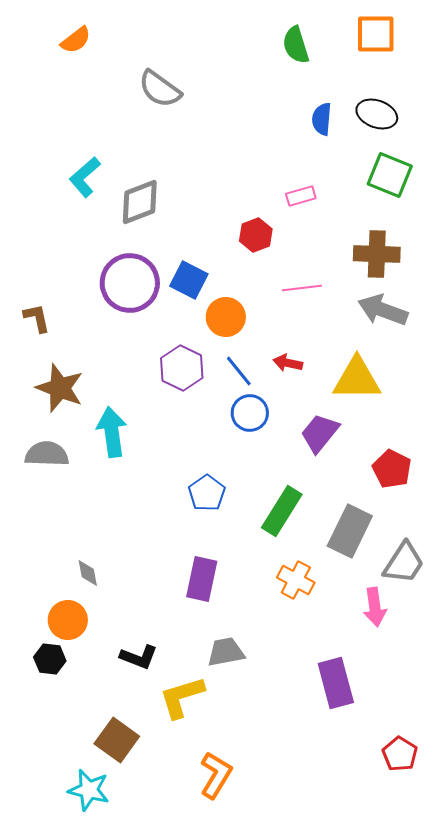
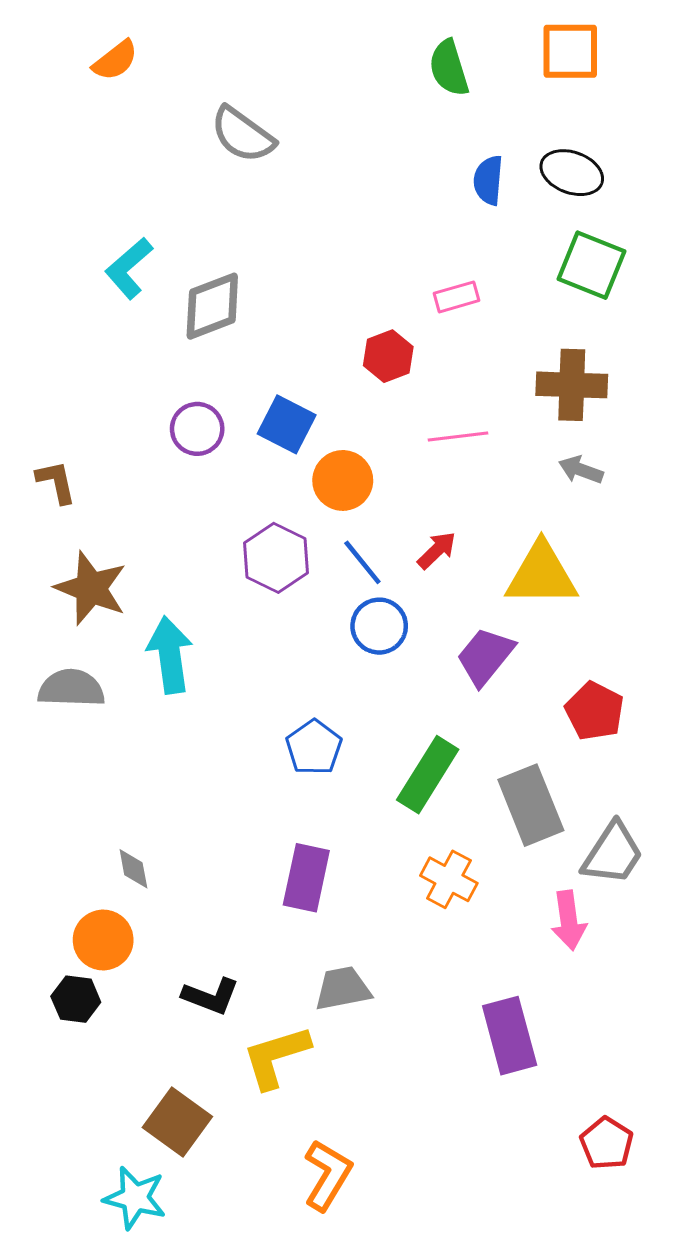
purple circle: (130, 283) -> (197, 429), size x0.6
gray arrow: (383, 310) -> (581, 470), size x0.6
red arrow: (288, 363) -> (437, 550), turned 124
gray rectangle: (350, 531) -> (531, 805), turned -48

